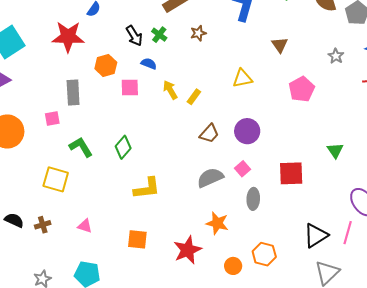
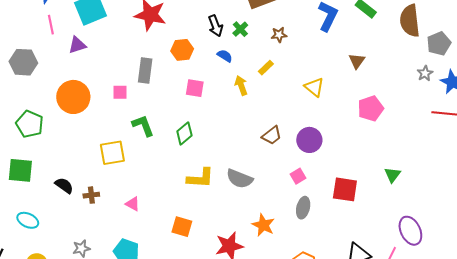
gray star: (336, 56) -> (425, 73), moved
yellow triangle: (242, 78) -> (314, 87), turned 40
pink square: (130, 87) -> (195, 88), moved
yellow rectangle: (194, 97) -> (266, 68), moved
gray semicircle: (210, 178) -> (240, 179), moved, turned -144
yellow square: (56, 179) -> (112, 153), turned -36

